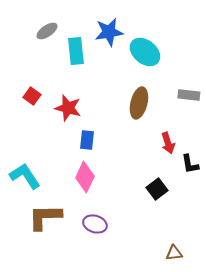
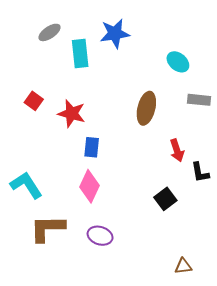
cyan ellipse: (145, 52) -> (178, 62), moved, size x0.7

